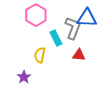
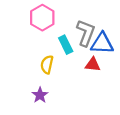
blue triangle: (87, 18) -> (102, 43), moved
purple star: (24, 77) -> (40, 95), moved

